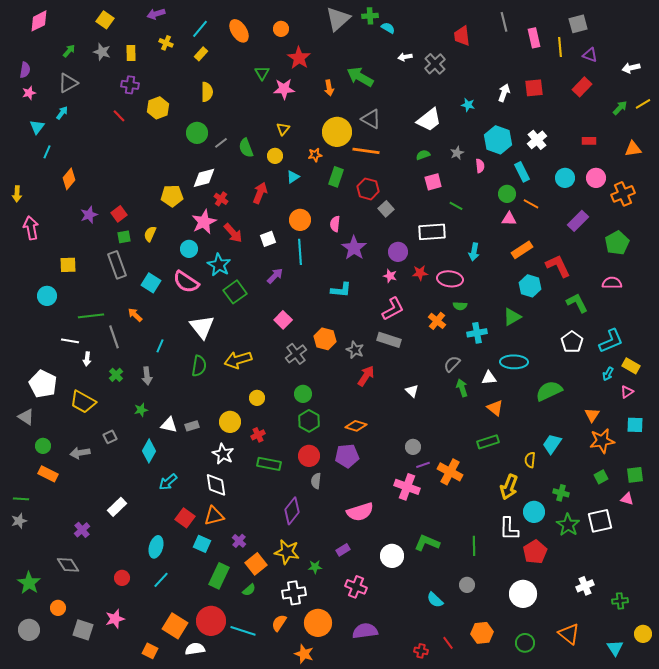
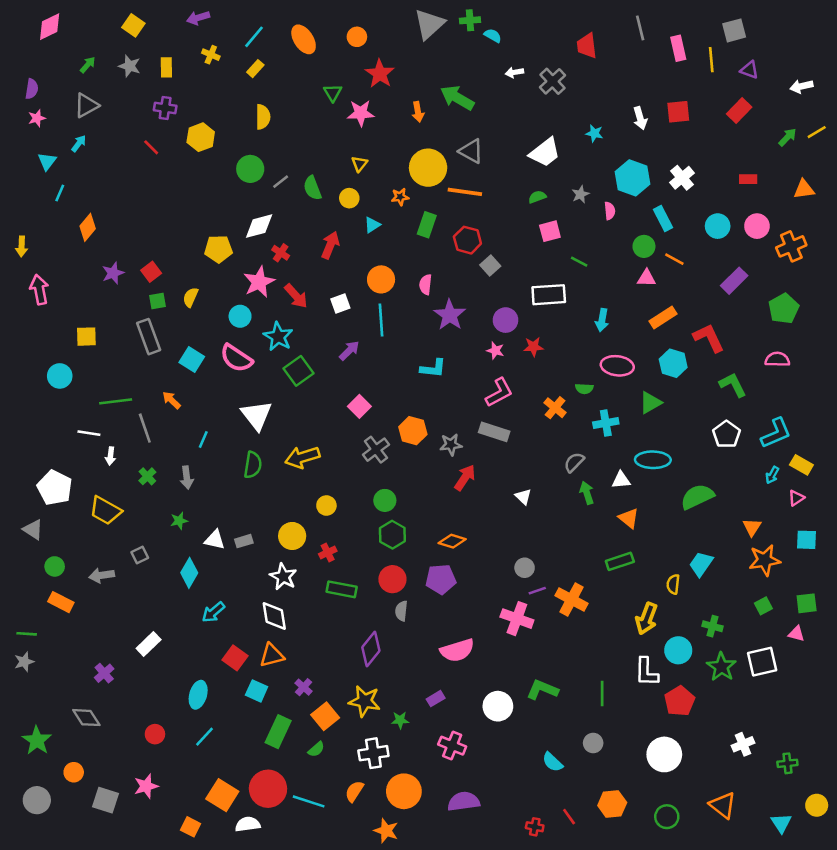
white arrow: (504, 93) -> (640, 118), turned 144
pink ellipse: (450, 279) -> (617, 366), moved
gray star: (355, 350) -> (451, 445), turned -30

